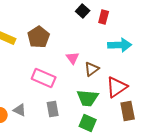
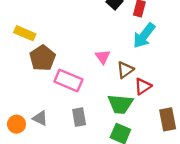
brown pentagon: (39, 37) -> (43, 58), moved
cyan arrow: (120, 45) -> (144, 36), moved, turned 130
red triangle: (117, 87) -> (143, 86), moved, size x0.7

